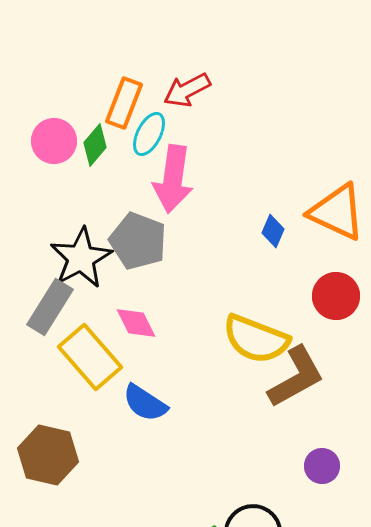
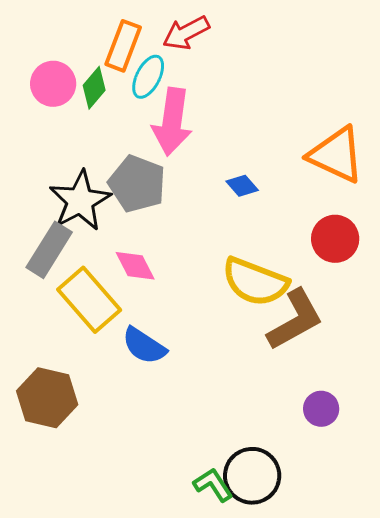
blue diamond: (273, 231) -> (242, 186), moved, turned -64

